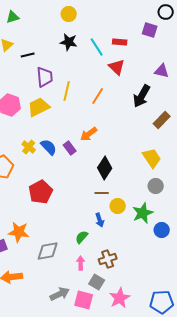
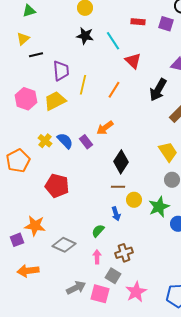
red rectangle: (120, 42) -> (138, 22), moved
black line: (28, 55) -> (36, 55), moved
red pentagon: (41, 192) -> (57, 186), turned -30
gray diamond: (48, 251) -> (64, 245), turned 35

